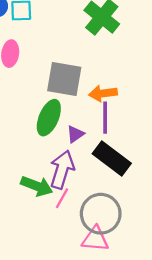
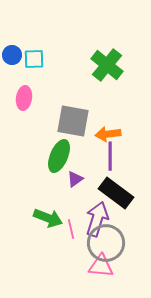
purple triangle: (75, 134) -> (75, 179), moved
purple arrow: (62, 170) -> (97, 219), moved
pink line: (62, 198) -> (71, 229), turned -42

